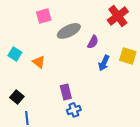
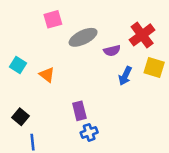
red cross: (118, 16) -> (142, 35), moved
purple semicircle: (93, 42) -> (112, 51), turned 48

